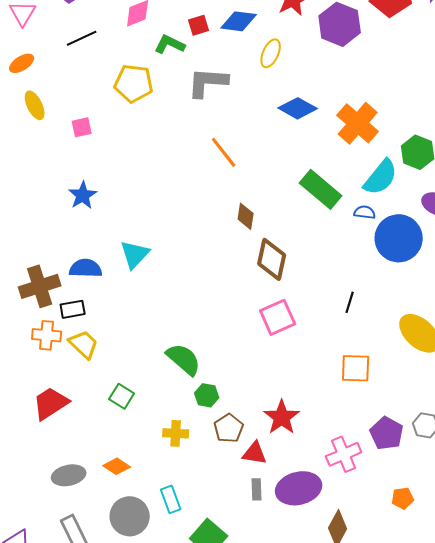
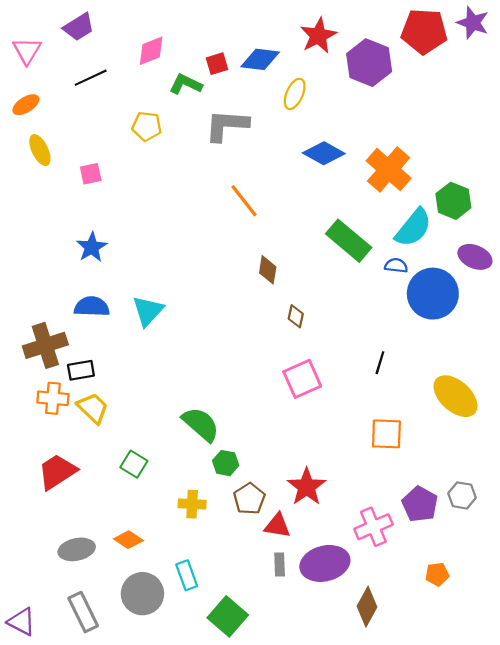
yellow pentagon: (134, 83) -> (147, 126), size x0.7
brown diamond: (272, 259) -> (296, 316), size x0.5
blue semicircle: (86, 268) -> (92, 307), moved

